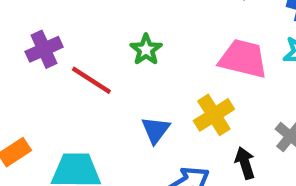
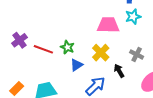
green star: (146, 50) -> (67, 47), moved
blue triangle: (156, 130) -> (76, 65), turned 32

